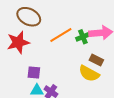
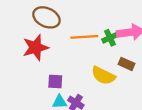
orange line: (61, 35) -> (84, 37), turned 30
yellow semicircle: (89, 73) -> (103, 76), moved

